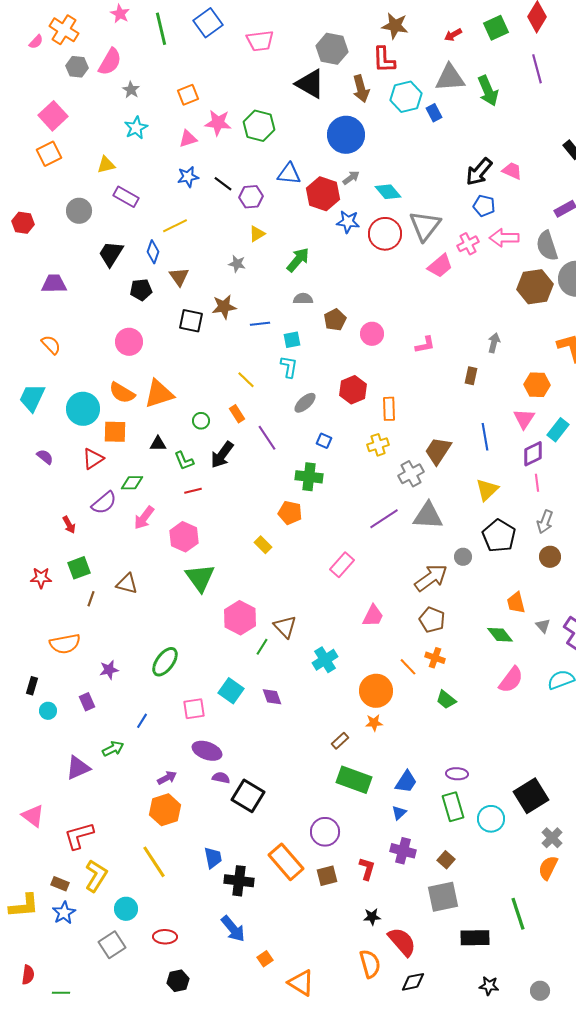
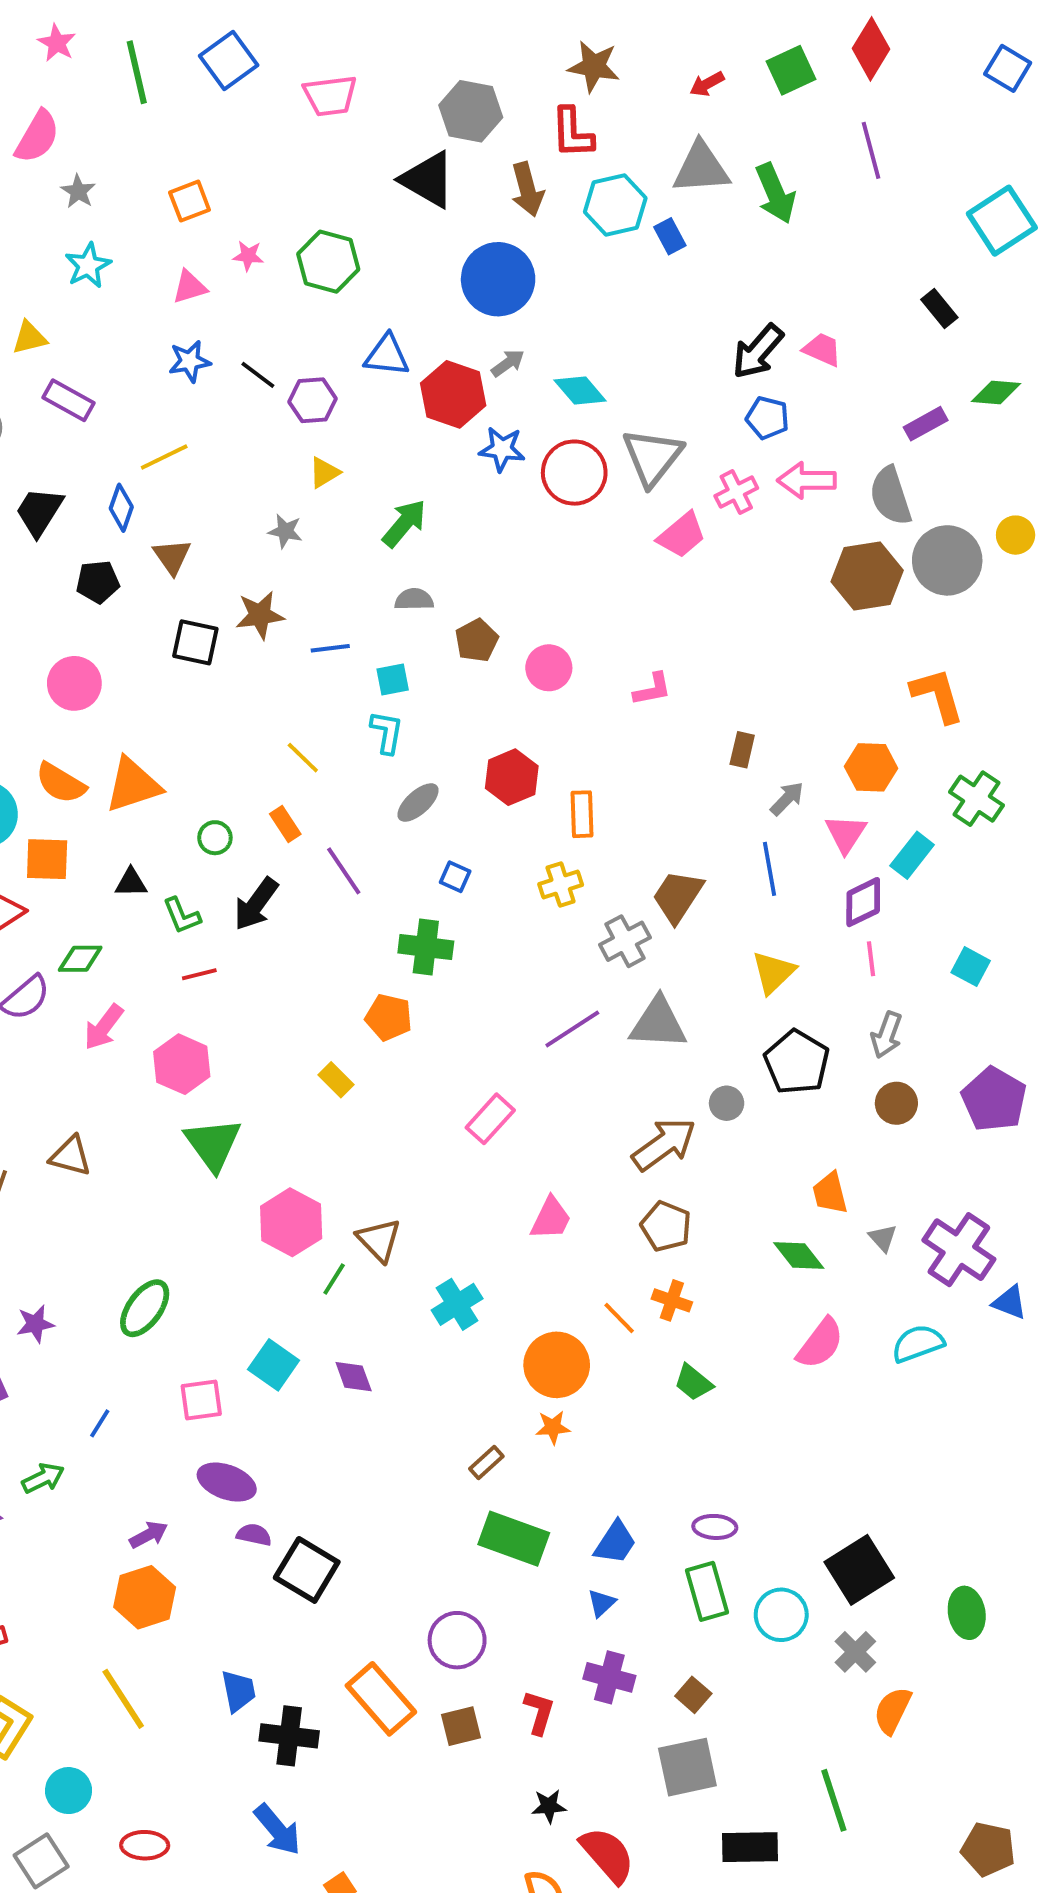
pink star: (218, 123) -> (248, 256), size x0.6
gray arrow: (494, 343) -> (787, 799), moved, turned 30
gray cross: (552, 838) -> (855, 1652), moved

